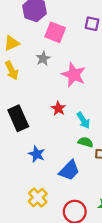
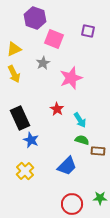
pink star: (74, 75) -> (71, 78), turned 30
blue star: (37, 154) -> (31, 140), moved
yellow cross: (38, 198) -> (25, 171), moved

